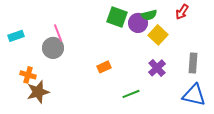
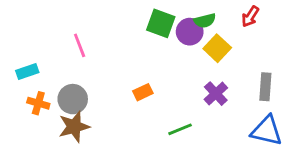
cyan rectangle: (16, 36) -> (27, 72), moved
gray circle: (53, 48) -> (73, 99), moved
brown star: (38, 92) -> (74, 127), moved

